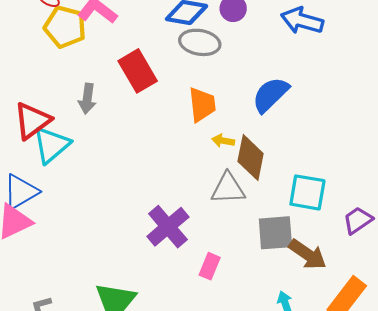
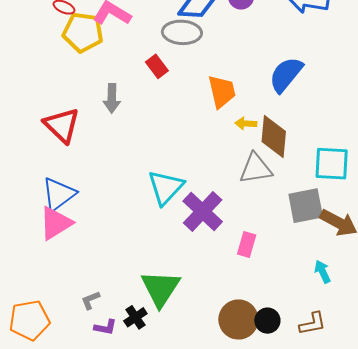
gray ellipse: (200, 42) -> (182, 32), moved
red rectangle: (138, 71) -> (157, 66), size x0.6
red triangle: (32, 121) -> (62, 125), turned -33
cyan triangle: (51, 145) -> (166, 187), moved

